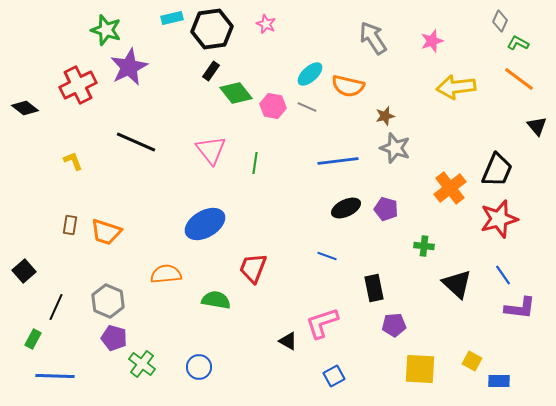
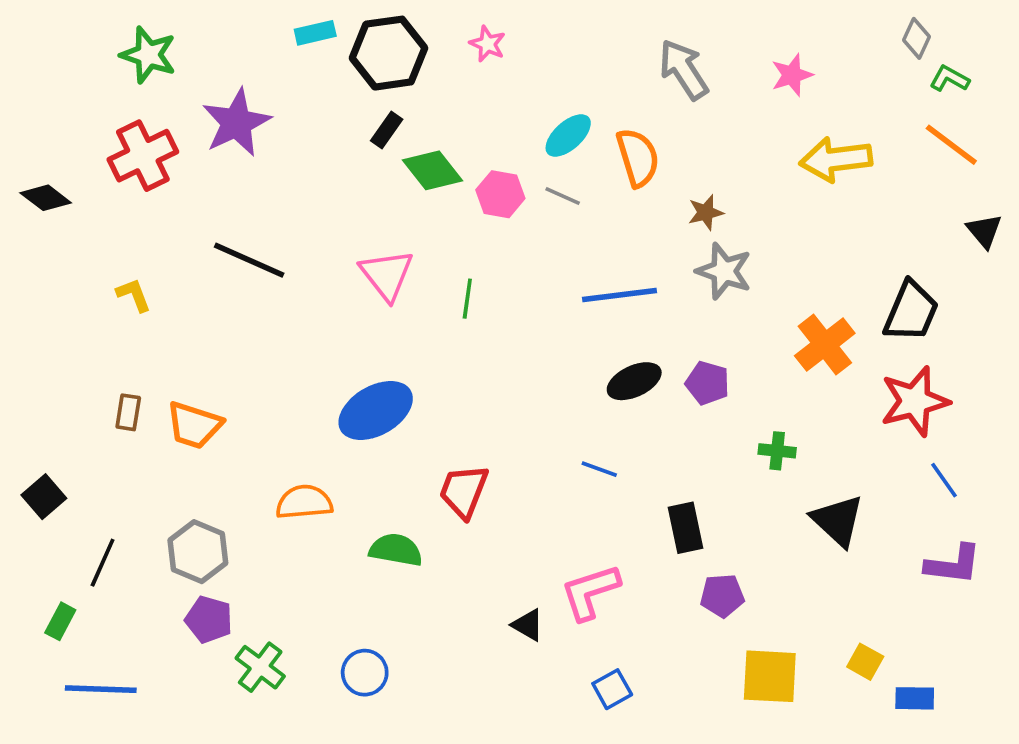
green star: (106, 30) -> (148, 55), moved
orange semicircle: (348, 86) -> (638, 158), turned -120
blue line: (503, 275) -> (944, 480), moved

